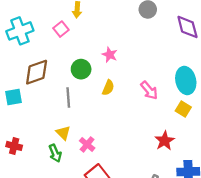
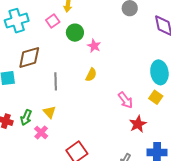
green circle: (81, 69) -> (75, 33), moved
pink arrow: (149, 90) -> (125, 100), moved
pink cross: (87, 144) -> (41, 132), moved
green arrow: (55, 153) -> (26, 117), moved, turned 42

